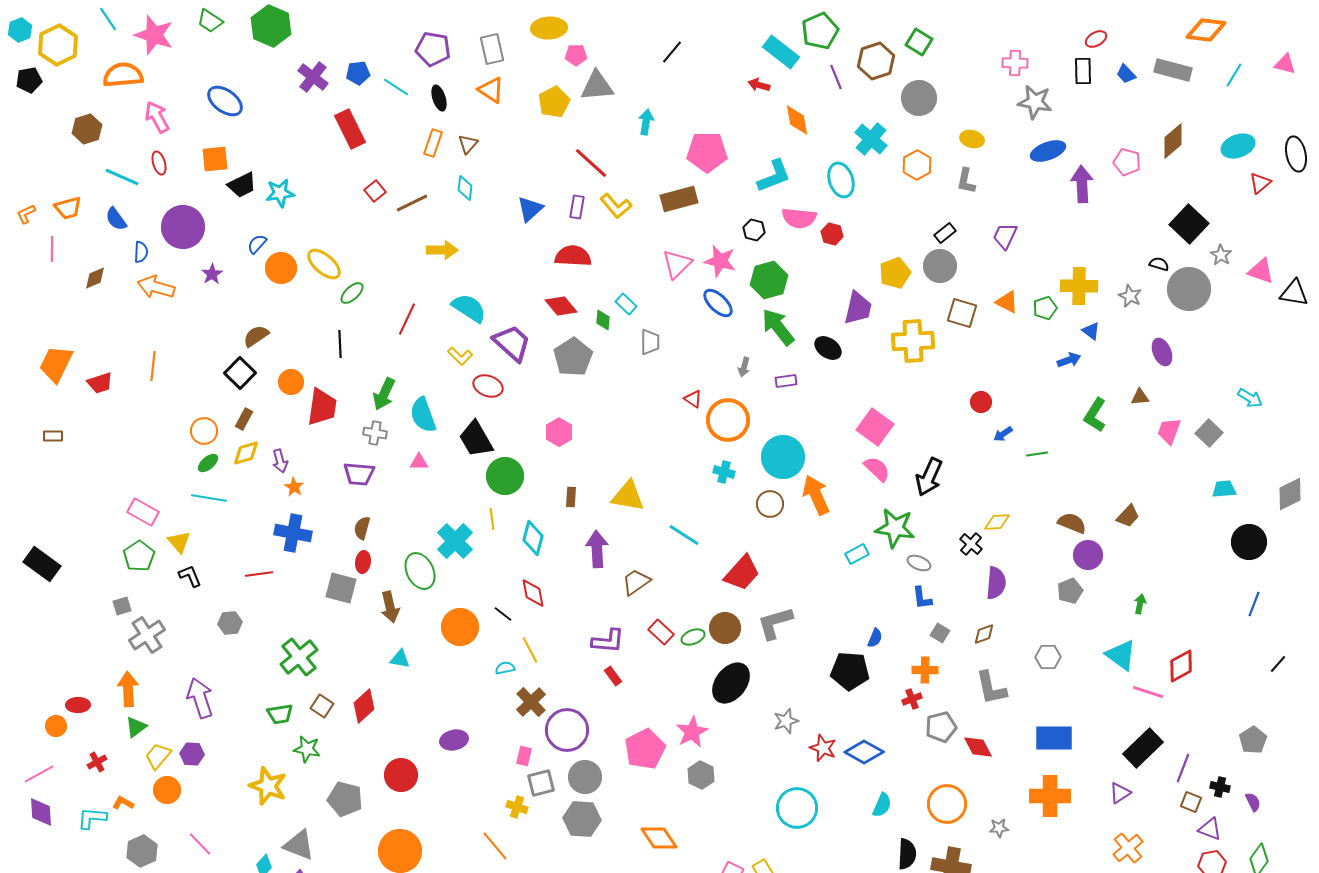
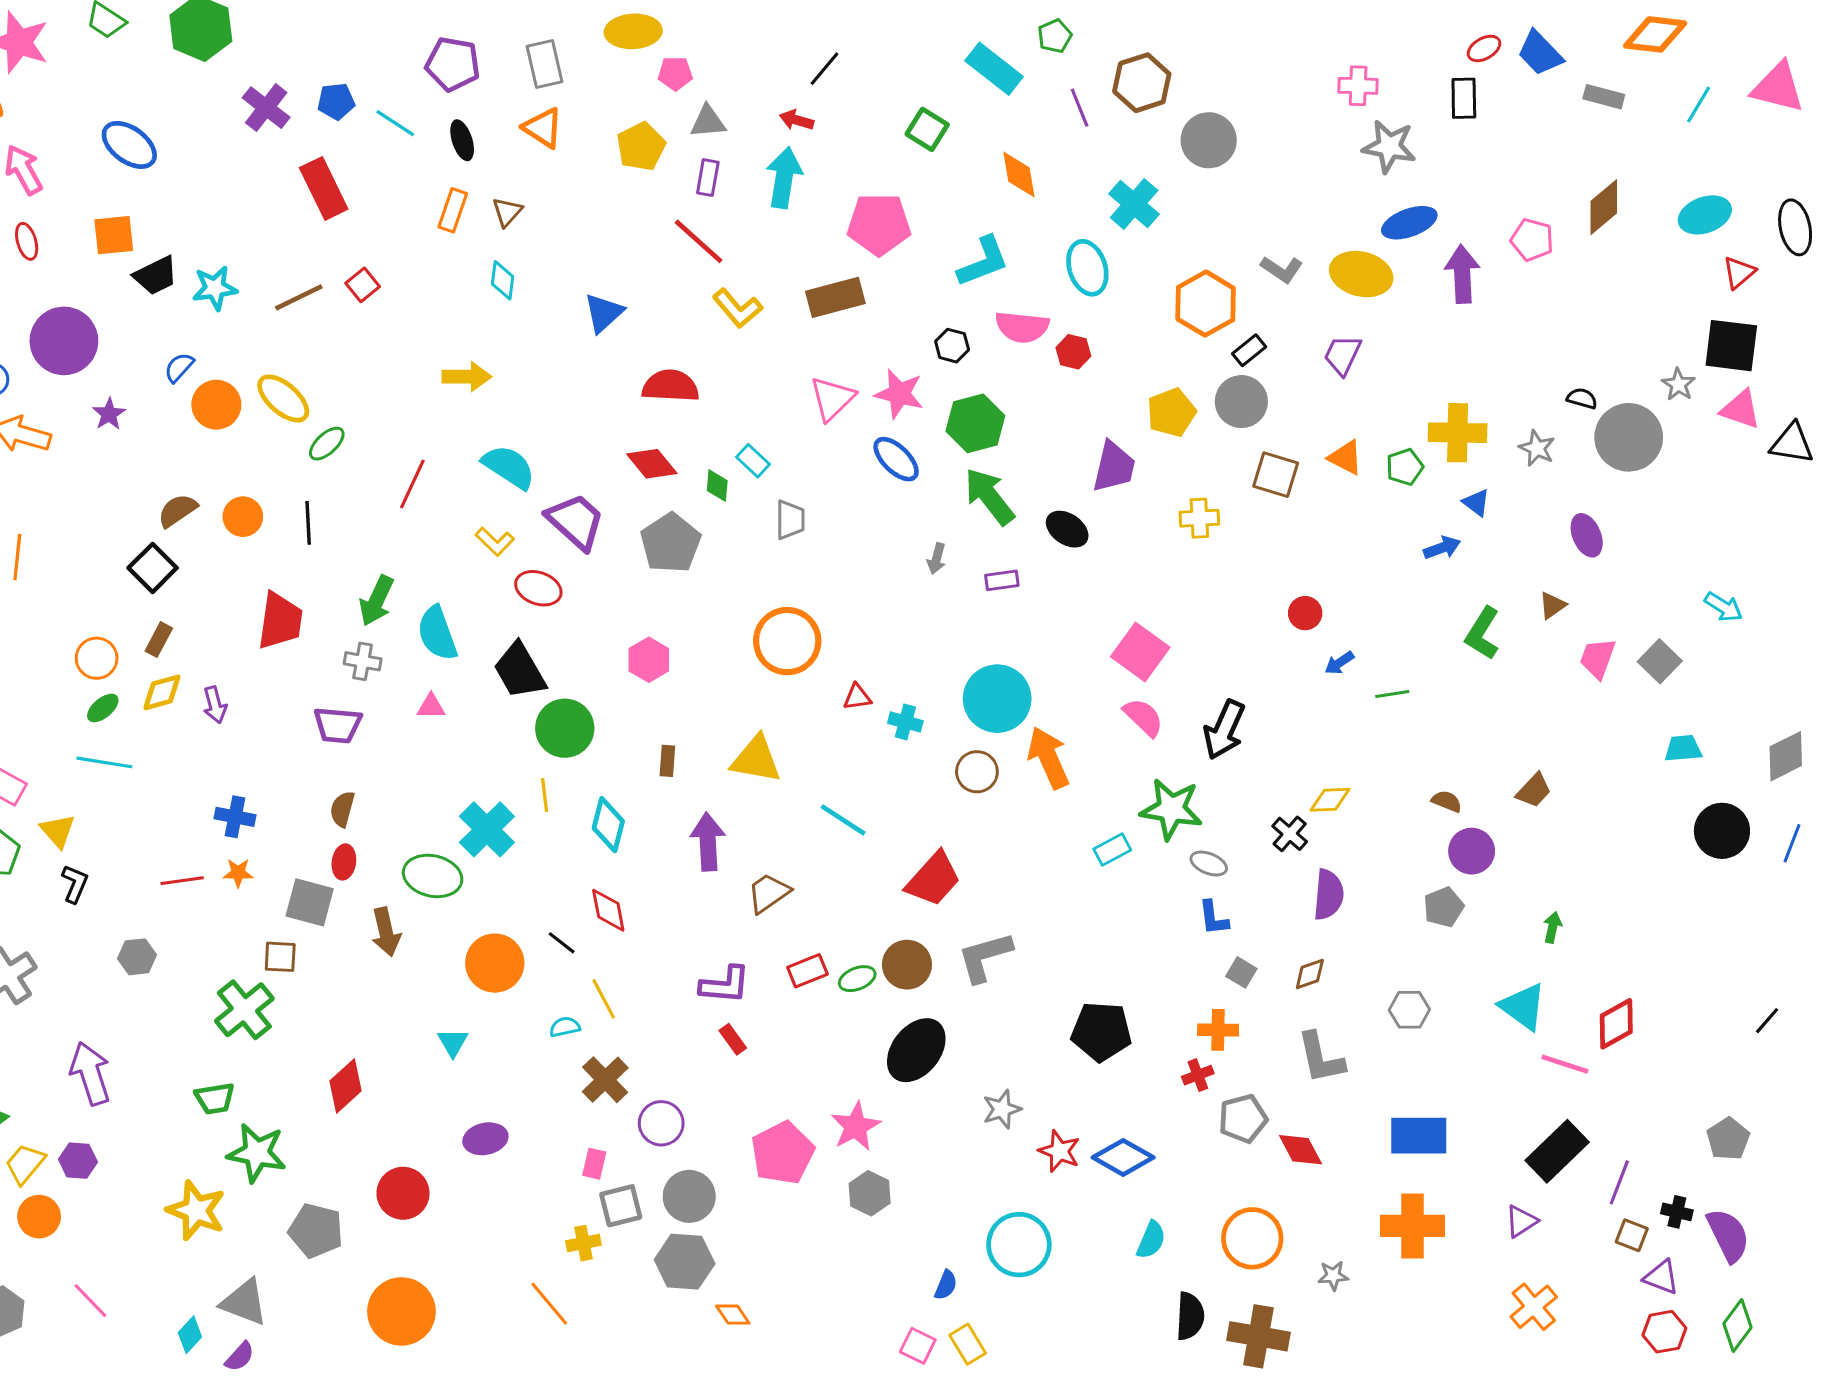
green pentagon: (820, 31) -> (1055, 36), size x0.6
green square: (919, 42) -> (927, 129), moved
pink triangle: (1285, 64) -> (1778, 87), size x1.6
gray rectangle: (1173, 70) -> (1604, 97), size x0.7
blue trapezoid: (1126, 74) -> (1540, 53), moved, size x1.5
red arrow: (759, 85) -> (797, 120), moved
gray triangle: (597, 86) -> (708, 122), size x0.7
cyan arrow: (646, 122) -> (784, 178), size x1.5
yellow ellipse: (972, 139) -> (1361, 274), moved, size x1.6
orange hexagon: (917, 165) -> (1206, 304), moved, size x1.4
gray L-shape: (966, 181) -> (1282, 269), turned -68
brown line: (412, 203) -> (299, 297), moved
purple rectangle: (577, 207) -> (708, 178), moved
black square: (1189, 224) -> (1731, 346), moved, turned -36
yellow cross: (913, 341) -> (1199, 518), size x0.6
orange circle: (291, 382) -> (243, 517), moved
brown triangle: (1140, 397) -> (1552, 605), turned -30
red triangle: (693, 399) -> (857, 697), moved, turned -42
orange circle: (728, 420) -> (787, 641), moved
orange star: (294, 487) -> (238, 873), moved, turned -30
brown semicircle: (1072, 523) -> (1447, 801), size x0.7
blue cross: (293, 533) -> (235, 817), size x0.7
green ellipse: (420, 571) -> (433, 876), turned -51
black L-shape: (190, 576) -> (75, 884), turned 45
blue line: (1254, 604) -> (1792, 843), moved
red rectangle: (661, 632) -> (807, 971), turned -65
blue semicircle: (875, 638) -> (946, 1285), moved
cyan triangle: (400, 659) -> (453, 1042), moved, turned 50
brown square: (322, 706) -> (280, 957), moved, turned -30
purple circle: (567, 730) -> (661, 1123), size x0.7
green star: (307, 749) -> (257, 1153), size x1.4
purple semicircle: (1253, 802) -> (1728, 1235), size x1.8
yellow cross: (517, 807) -> (583, 1243), turned -30
orange diamond: (659, 838) -> (733, 1315), moved, size x0.6

